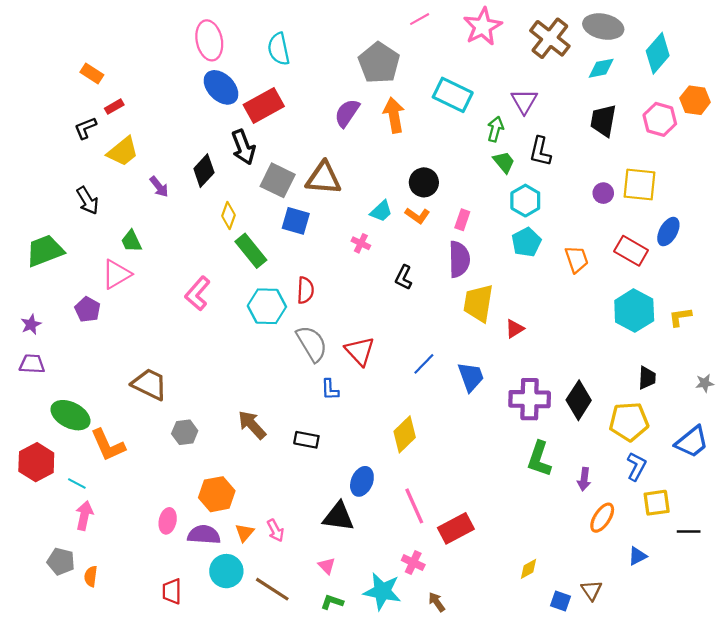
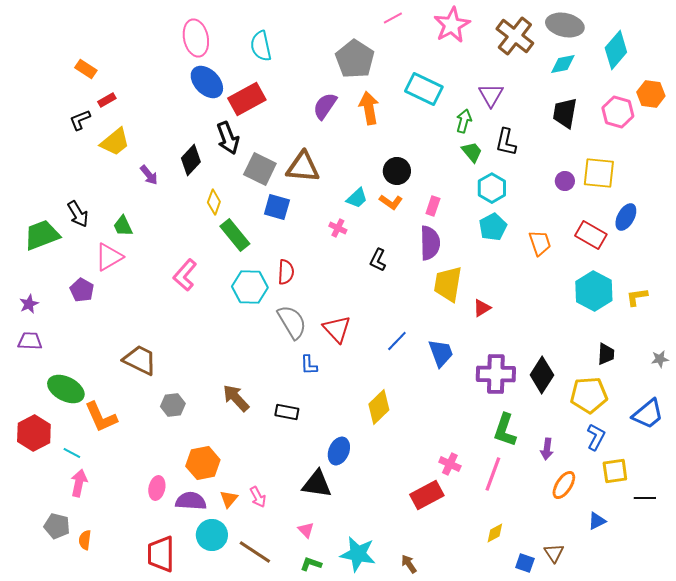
black arrow: (88, 201) -> (78, 214), moved
pink line: (414, 506) -> (493, 474), moved, turned 44
pink cross: (413, 563) -> (450, 464), moved
red trapezoid: (172, 591) -> (161, 554), size x1.5

